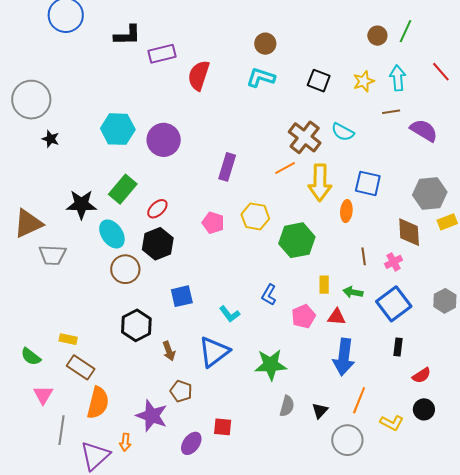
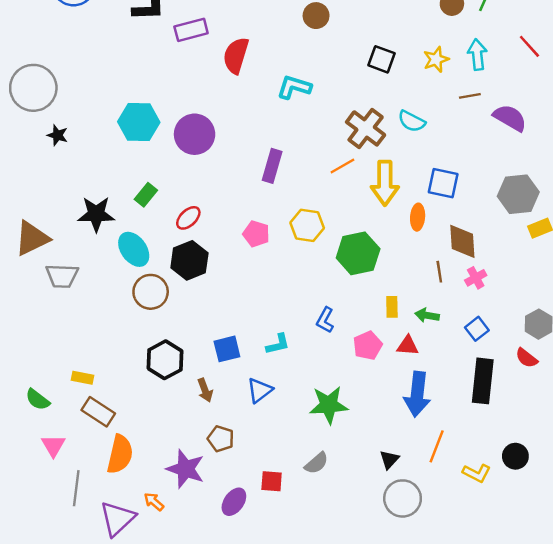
cyan L-shape: (261, 78) -> (294, 87), moved
green rectangle: (123, 189) -> (146, 195), size x0.7
brown diamond: (409, 232) -> (462, 241), moved
blue square: (182, 296) -> (227, 349), moved
blue square: (394, 304) -> (477, 329), size x0.6
cyan L-shape: (230, 314) -> (278, 344), turned -65
black rectangle: (398, 347) -> (483, 381), size x2.0
blue triangle: (214, 352) -> (260, 390), size x0.7
red semicircle: (422, 375) -> (526, 358), moved, turned 72
gray semicircle: (287, 406) -> (316, 463), moved, turned 35
gray circle: (347, 440) -> (403, 498), moved
orange arrow: (125, 442) -> (154, 502), turned 126

